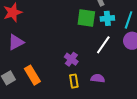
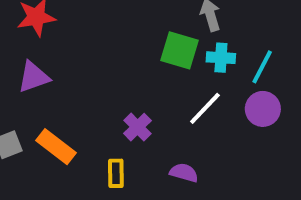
orange rectangle: (32, 75) -> (56, 147), turned -30
yellow rectangle: (74, 81) -> (116, 173), moved

